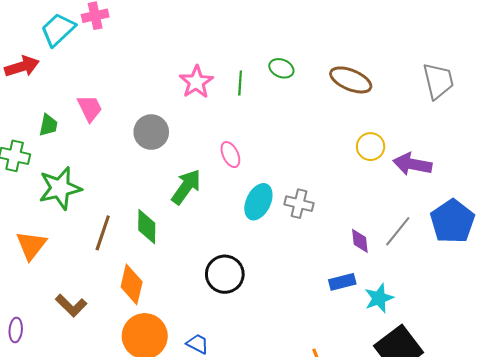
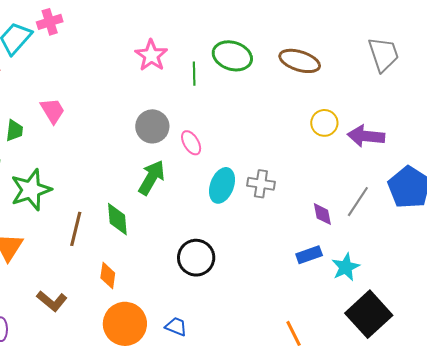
green ellipse: (281, 68) -> (232, 56), size x1.6
pink star: (196, 82) -> (151, 55), moved
gray circle: (151, 132) -> (152, 126), moved
orange diamond: (132, 284) -> (108, 276), size x0.7

